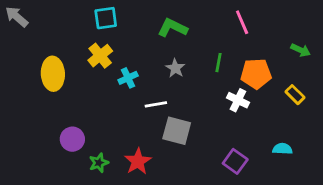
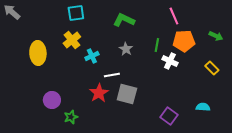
orange pentagon: (256, 74) -> (184, 41), moved
white cross: (238, 100) -> (170, 61), moved
red star: (138, 161) -> (99, 93), moved

